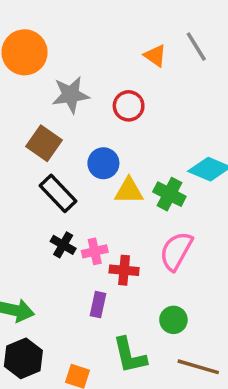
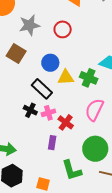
black rectangle: (58, 193) -> (42, 89), moved
red cross: (124, 270) -> (66, 122), turned 35
green circle: (173, 320) -> (95, 149), size x1.6

